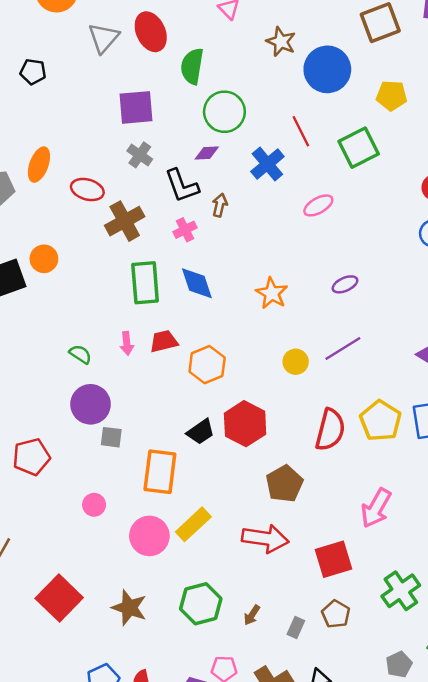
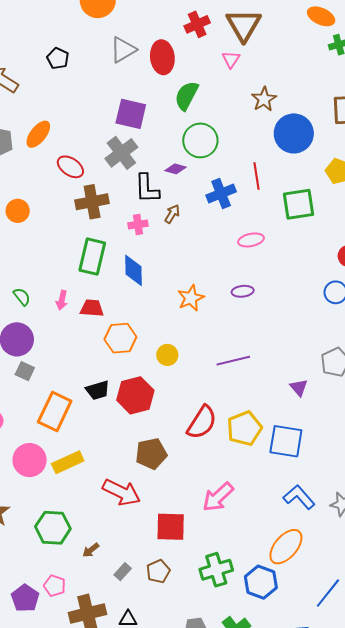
gray cross: (140, 155) -> (121, 153), size x1.5
purple ellipse: (345, 284) -> (243, 291), moved
yellow circle: (296, 362) -> (167, 355), moved

